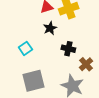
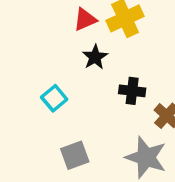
gray square: (33, 81) -> (75, 155), size x0.7

